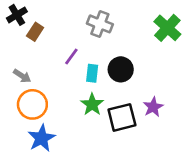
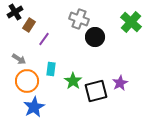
purple line: (71, 56) -> (44, 39), moved
black circle: (121, 69) -> (95, 37), moved
cyan rectangle: (92, 73) -> (51, 69), moved

